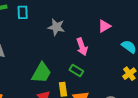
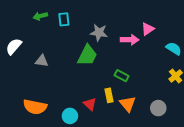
pink arrow: (82, 47) -> (130, 40), moved, turned -66
green trapezoid: (41, 73) -> (87, 55), moved

